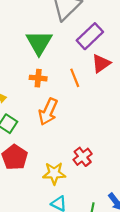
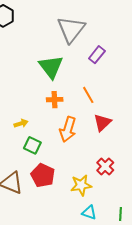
purple rectangle: (90, 36) -> (97, 55), size x0.7
red triangle: (101, 63) -> (102, 123), moved

